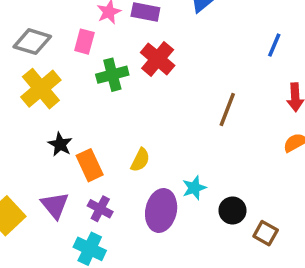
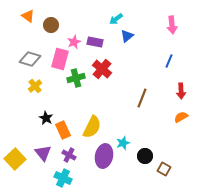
pink rectangle: (84, 42) -> (60, 59), size x1.5
yellow cross: (41, 89) -> (35, 86), size x0.6
yellow semicircle: (140, 160) -> (92, 127), size x1.6

